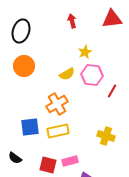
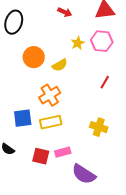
red arrow: (72, 21) -> (65, 12), turned 128
orange circle: (24, 66) -> (34, 57), moved
pink hexagon: (92, 75) -> (102, 41), moved

